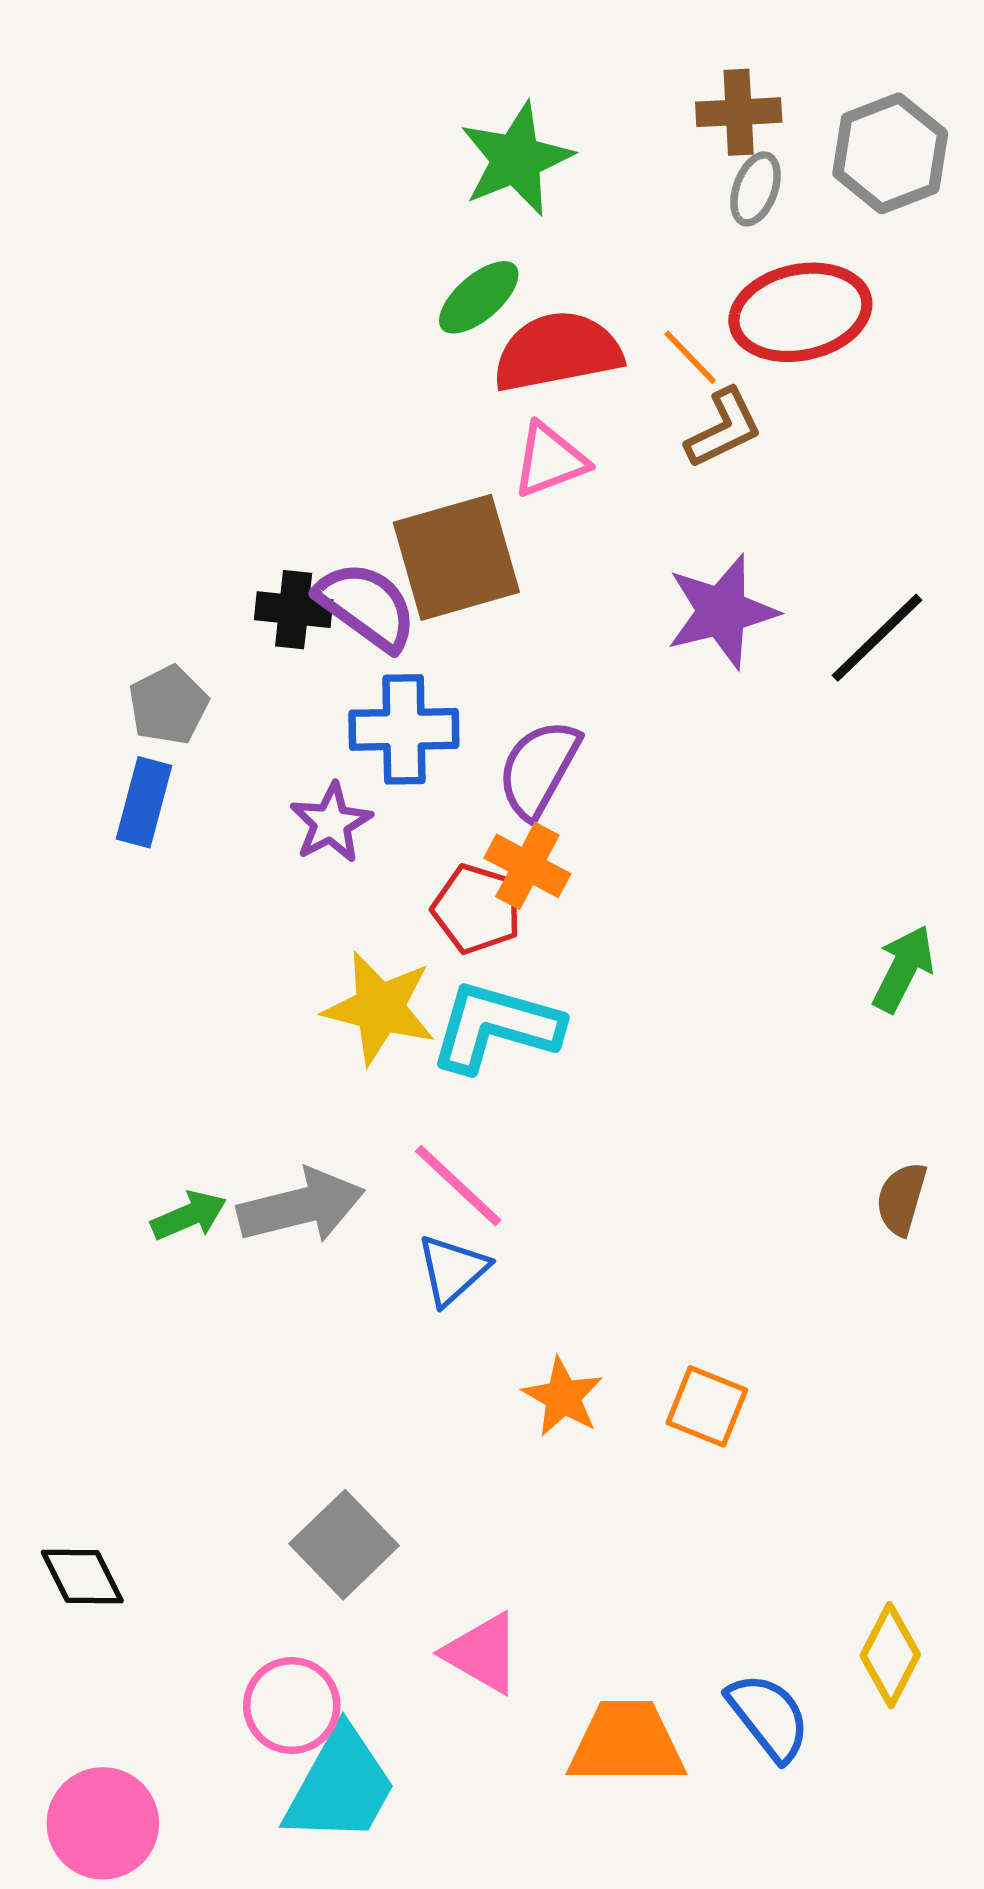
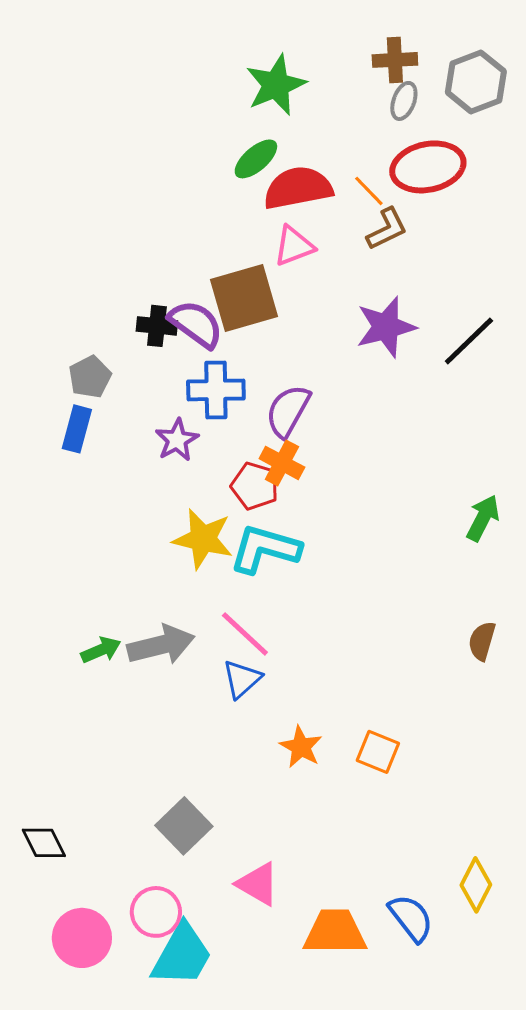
pink circle: (103, 1823) -> (82, 938), moved

